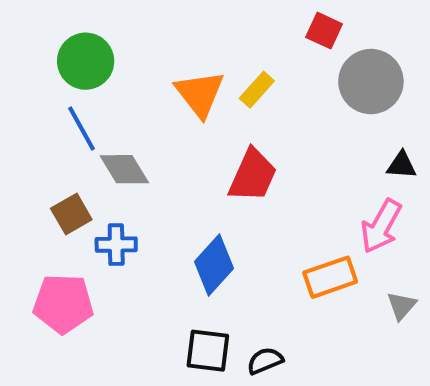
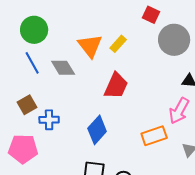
gray diamond: (124, 169) -> (63, 68), moved

